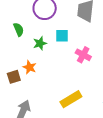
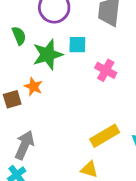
green star: (40, 43) -> (48, 55), size x1.6
yellow rectangle: (71, 99) -> (105, 136), moved

